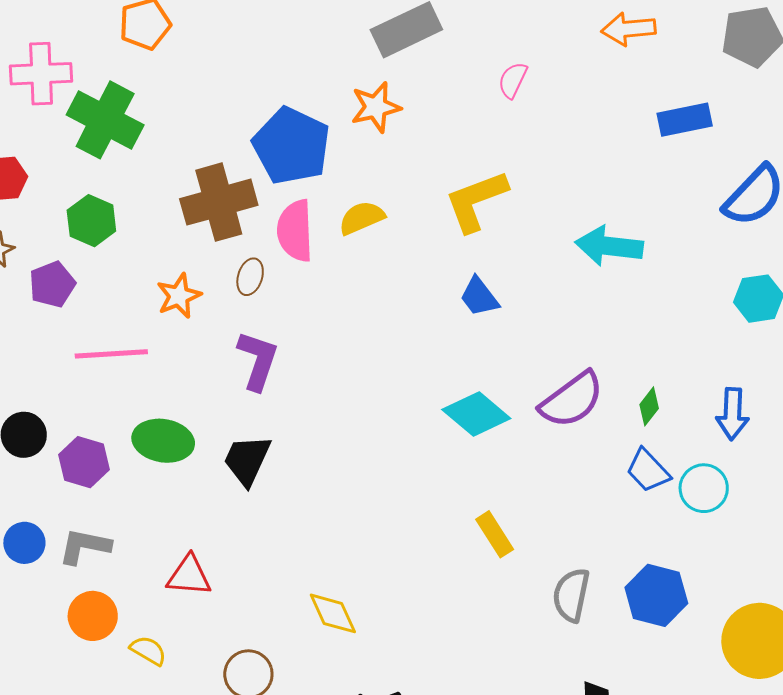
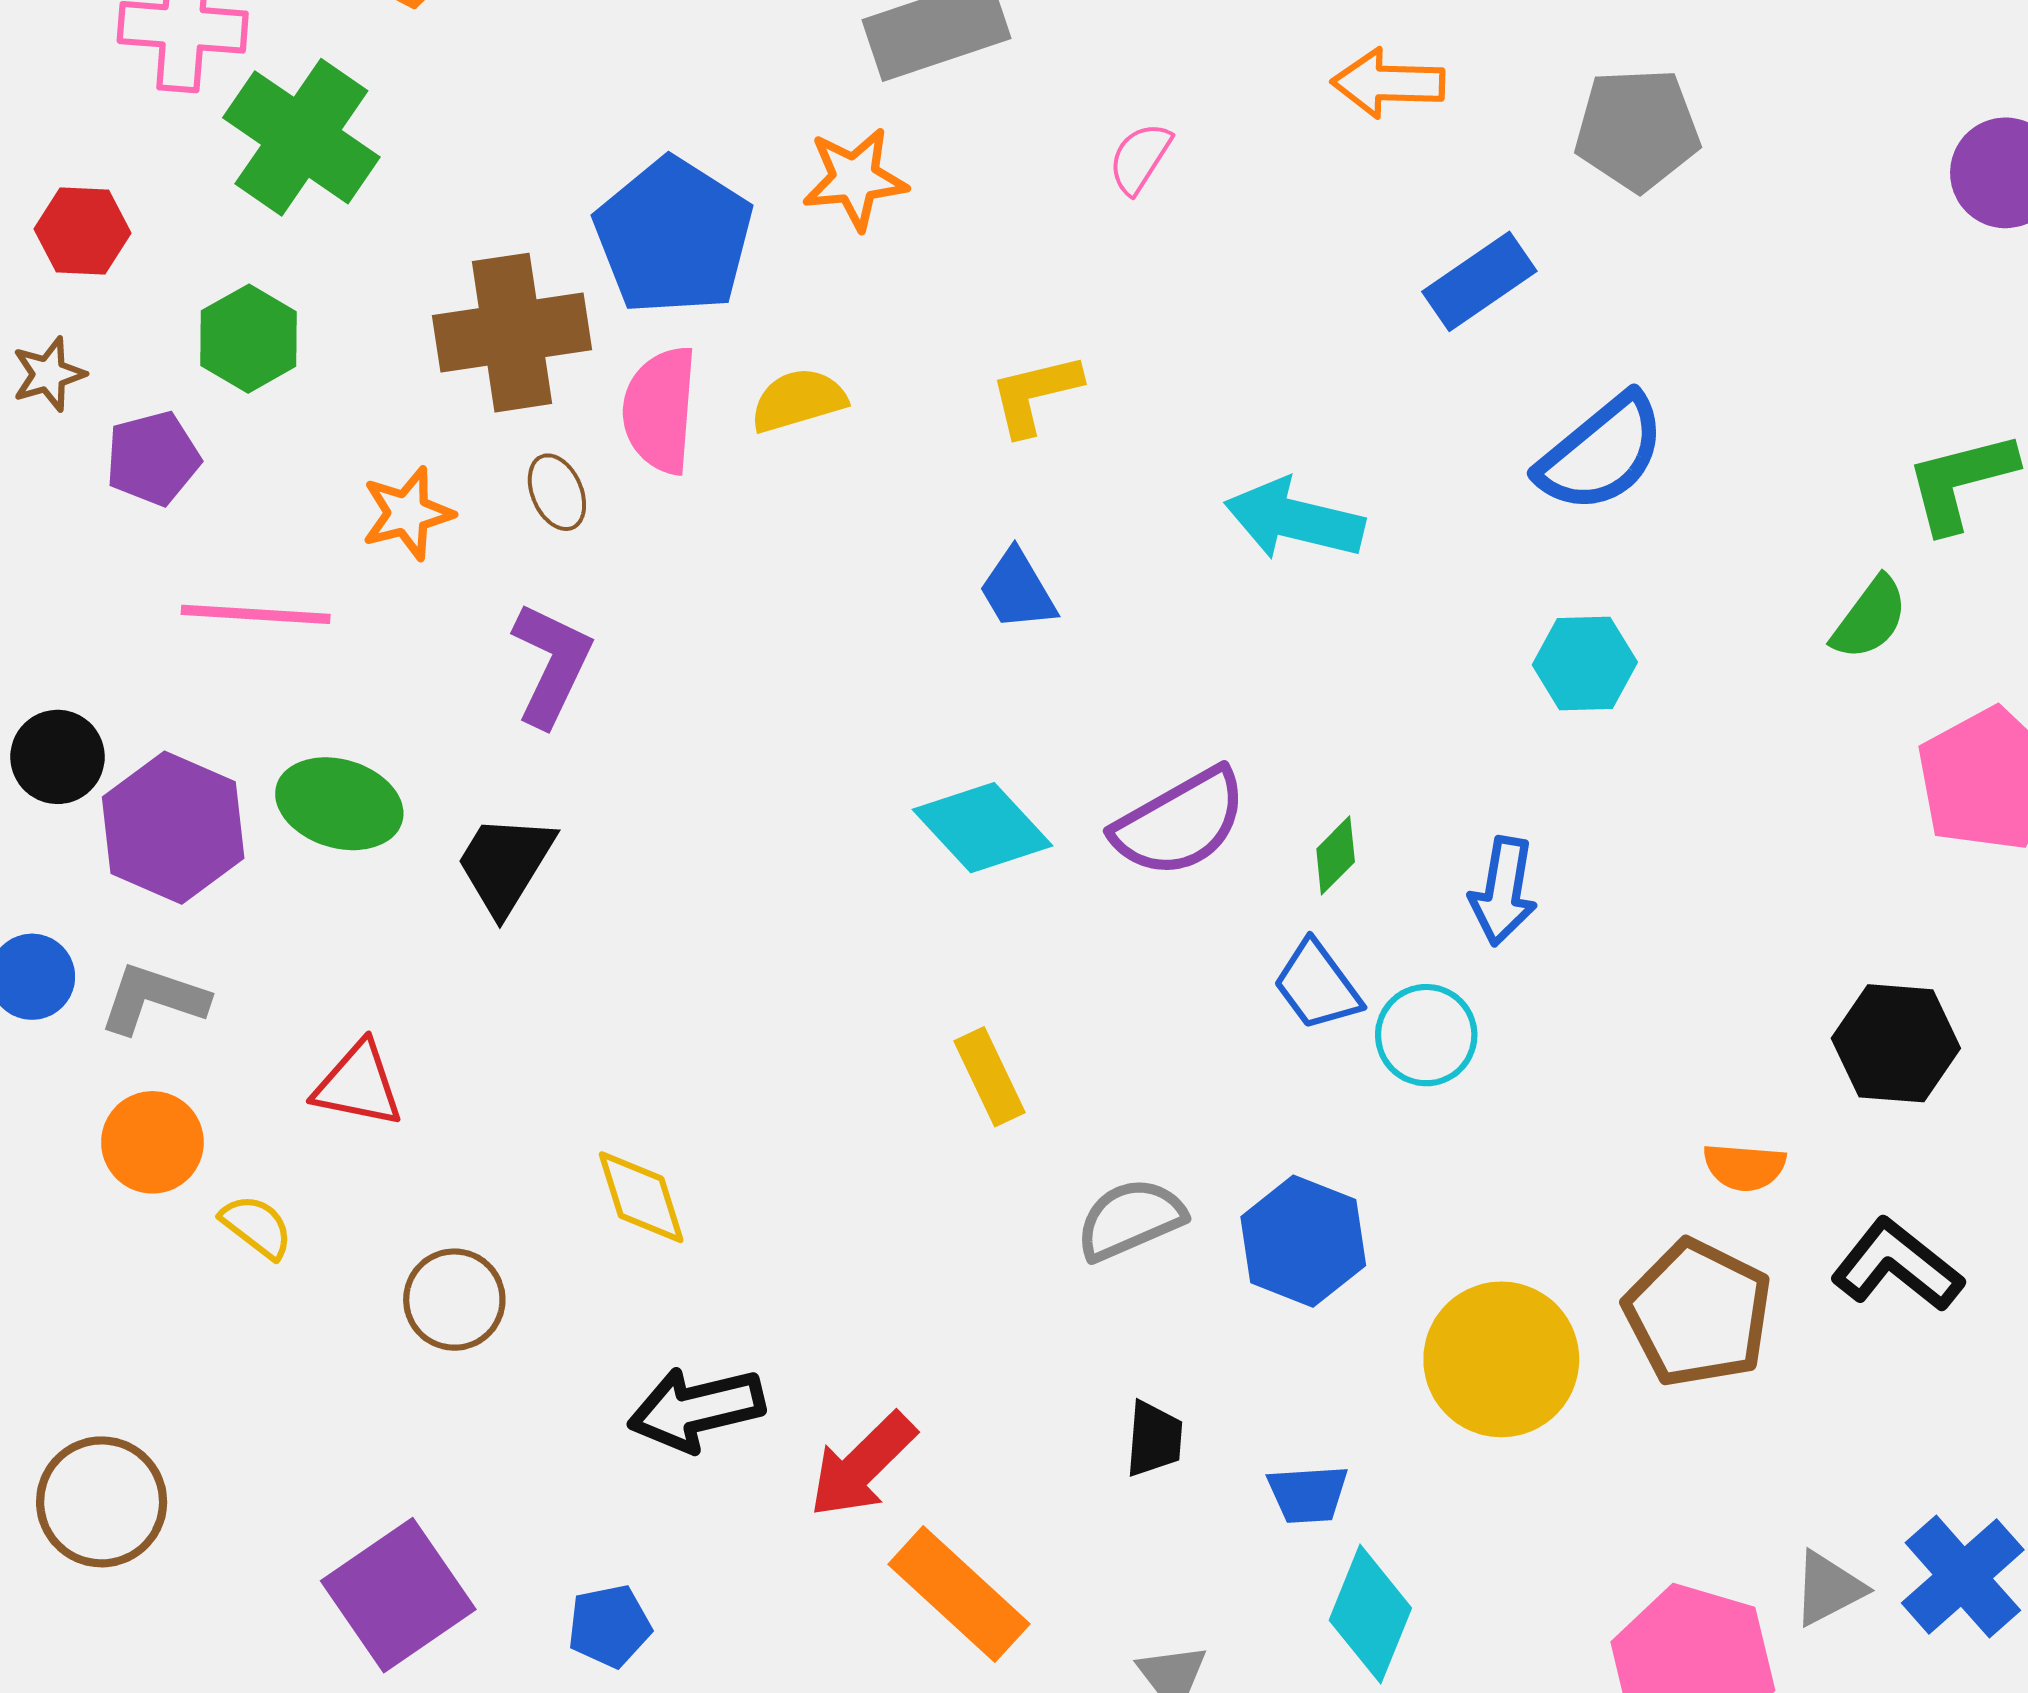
blue rectangle: (685, 120) -> (1479, 281), turned -30
yellow L-shape: (476, 201) -> (1035, 394), size x0.7
brown ellipse: (250, 277) -> (557, 492), turned -48
purple hexagon: (84, 462) -> (173, 828), size x1.4
gray semicircle: (571, 595) -> (1130, 1219), turned 48

